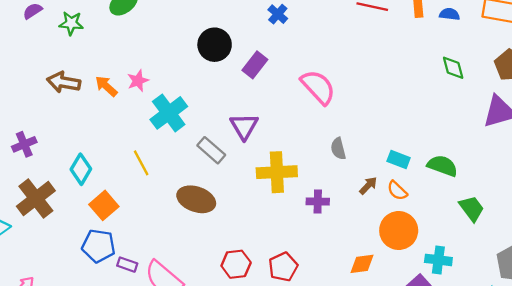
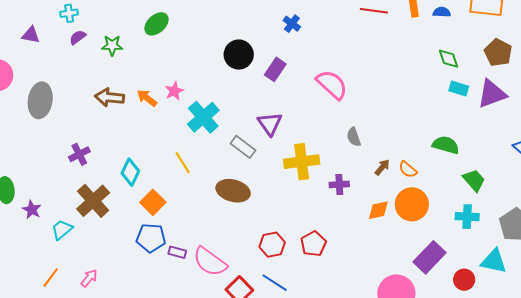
cyan rectangle: (399, 160) -> (459, 88), moved
cyan cross: (438, 260) -> (467, 217), moved
orange diamond: (362, 264) -> (378, 210), moved

